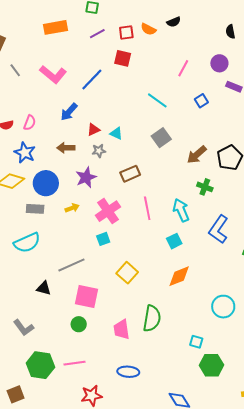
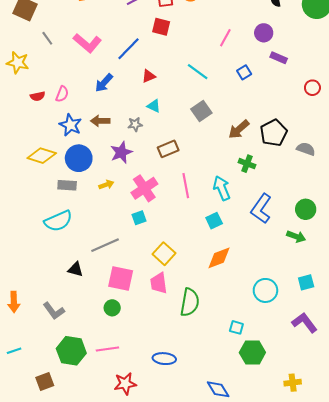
red triangle: (93, 130) -> (149, 76), moved
blue star: (25, 153) -> (70, 125), moved
pink trapezoid: (122, 330) -> (159, 283), moved

